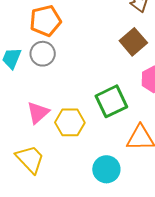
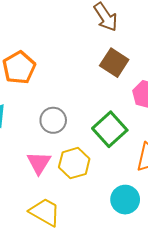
gray circle: (43, 54) -> (53, 120), moved

